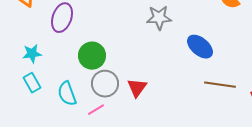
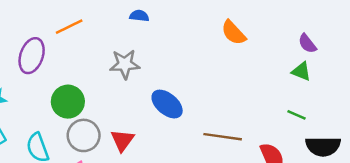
gray star: (159, 18) -> (125, 64), moved
blue ellipse: (200, 47) -> (167, 104), moved

